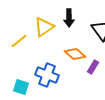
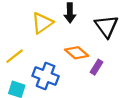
yellow line: (19, 41) -> (15, 56), moved

